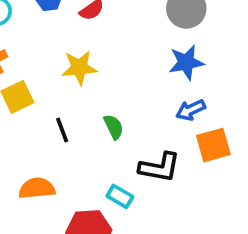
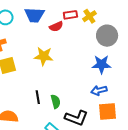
green semicircle: (114, 127) -> (56, 102), moved
black line: (62, 130) -> (38, 97), moved

